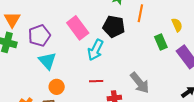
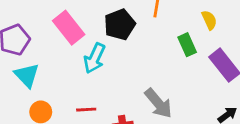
black pentagon: (114, 27) -> (120, 24), turned -30
red line: (96, 81) -> (86, 110), moved

